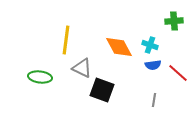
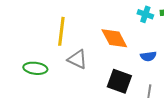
cyan cross: (150, 45) -> (145, 14), moved
black square: (102, 90) -> (119, 81), moved

